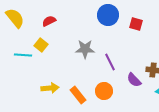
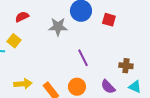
gray star: (85, 49) -> (58, 27), moved
purple semicircle: (134, 80) -> (108, 87), moved

